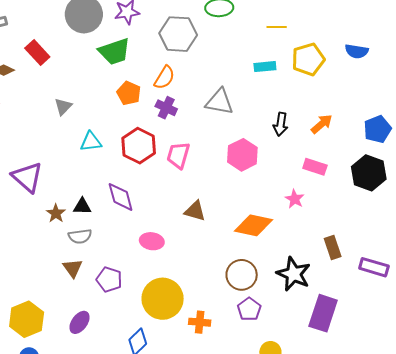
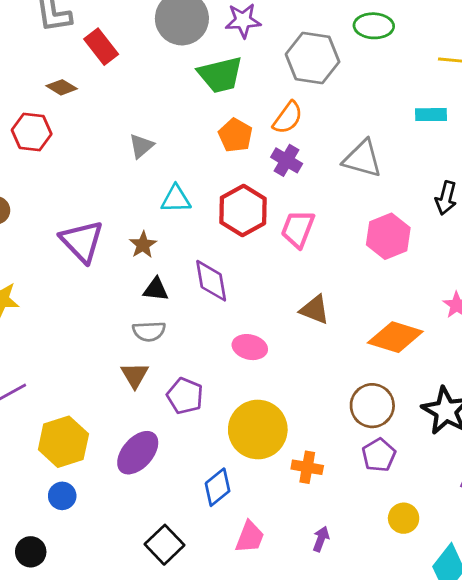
red rectangle: (37, 52) -> (101, 47), moved
brown star: (56, 213) -> (143, 245), moved
purple ellipse: (80, 322) -> (138, 453), size x1.4

